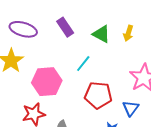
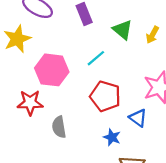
blue triangle: (131, 108) -> (138, 118), turned -42

